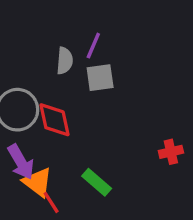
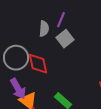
gray square: (100, 78) -> (65, 39), turned -30

